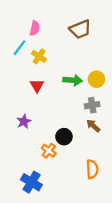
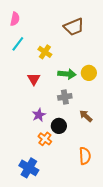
pink semicircle: (35, 28) -> (15, 19), moved
yellow cross: (39, 56) -> (45, 52), moved
gray cross: (92, 105) -> (65, 97), moved
purple star: (24, 121) -> (39, 115), moved

